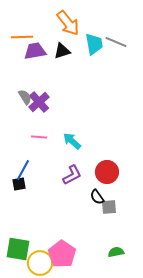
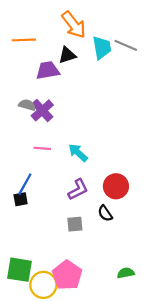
purple trapezoid: (35, 51) -> (48, 70), moved
gray semicircle: (25, 97) -> (27, 105), turned -42
gray square: (109, 207) -> (75, 224), moved

